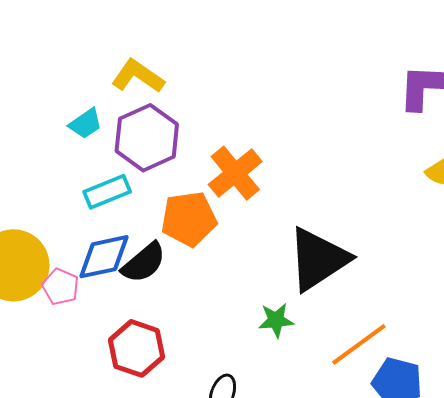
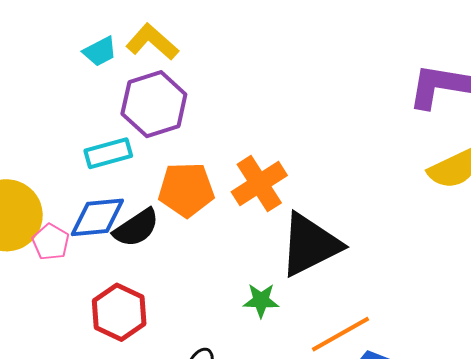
cyan trapezoid: (85, 124) -> (100, 51), moved
orange cross: (235, 173) -> (259, 184), moved

